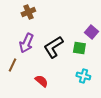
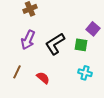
brown line: (12, 65) -> (17, 72), moved

